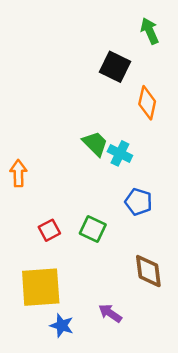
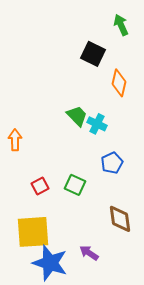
blue pentagon: (139, 202) -> (112, 163), turned 30
blue star: (62, 326) -> (50, 263), size x1.8

